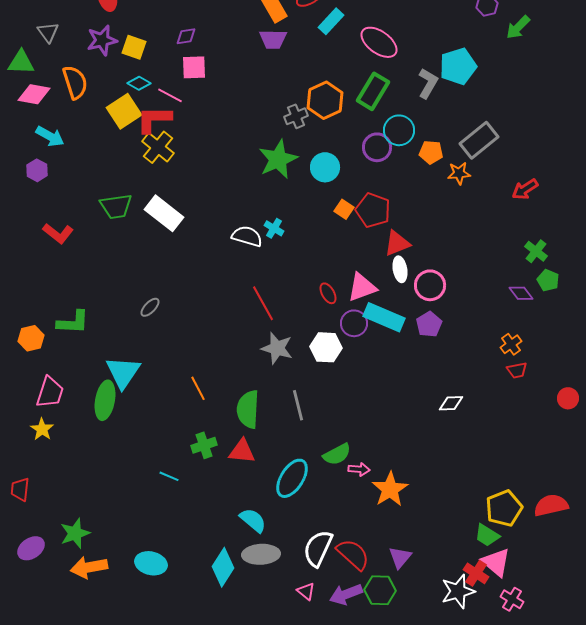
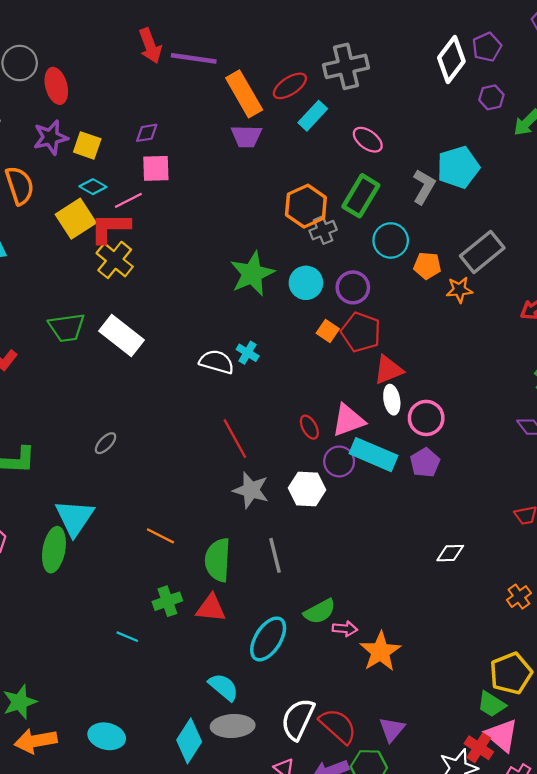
pink ellipse: (379, 42) -> (368, 140), size x0.7
pink line: (170, 95) -> (128, 200), turned -55
gray cross: (296, 116) -> (323, 230), moved
purple circle: (377, 147) -> (353, 287), moved
orange cross: (511, 344) -> (519, 597), moved
orange line: (198, 388) -> (160, 536), turned -35

